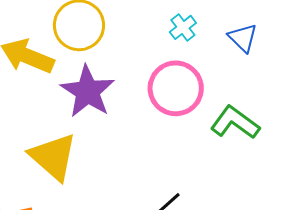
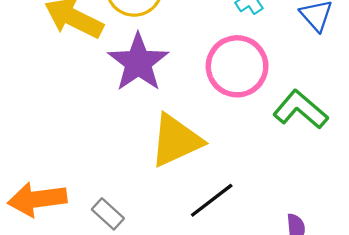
yellow triangle: (53, 157) -> (176, 140), moved, turned 50

